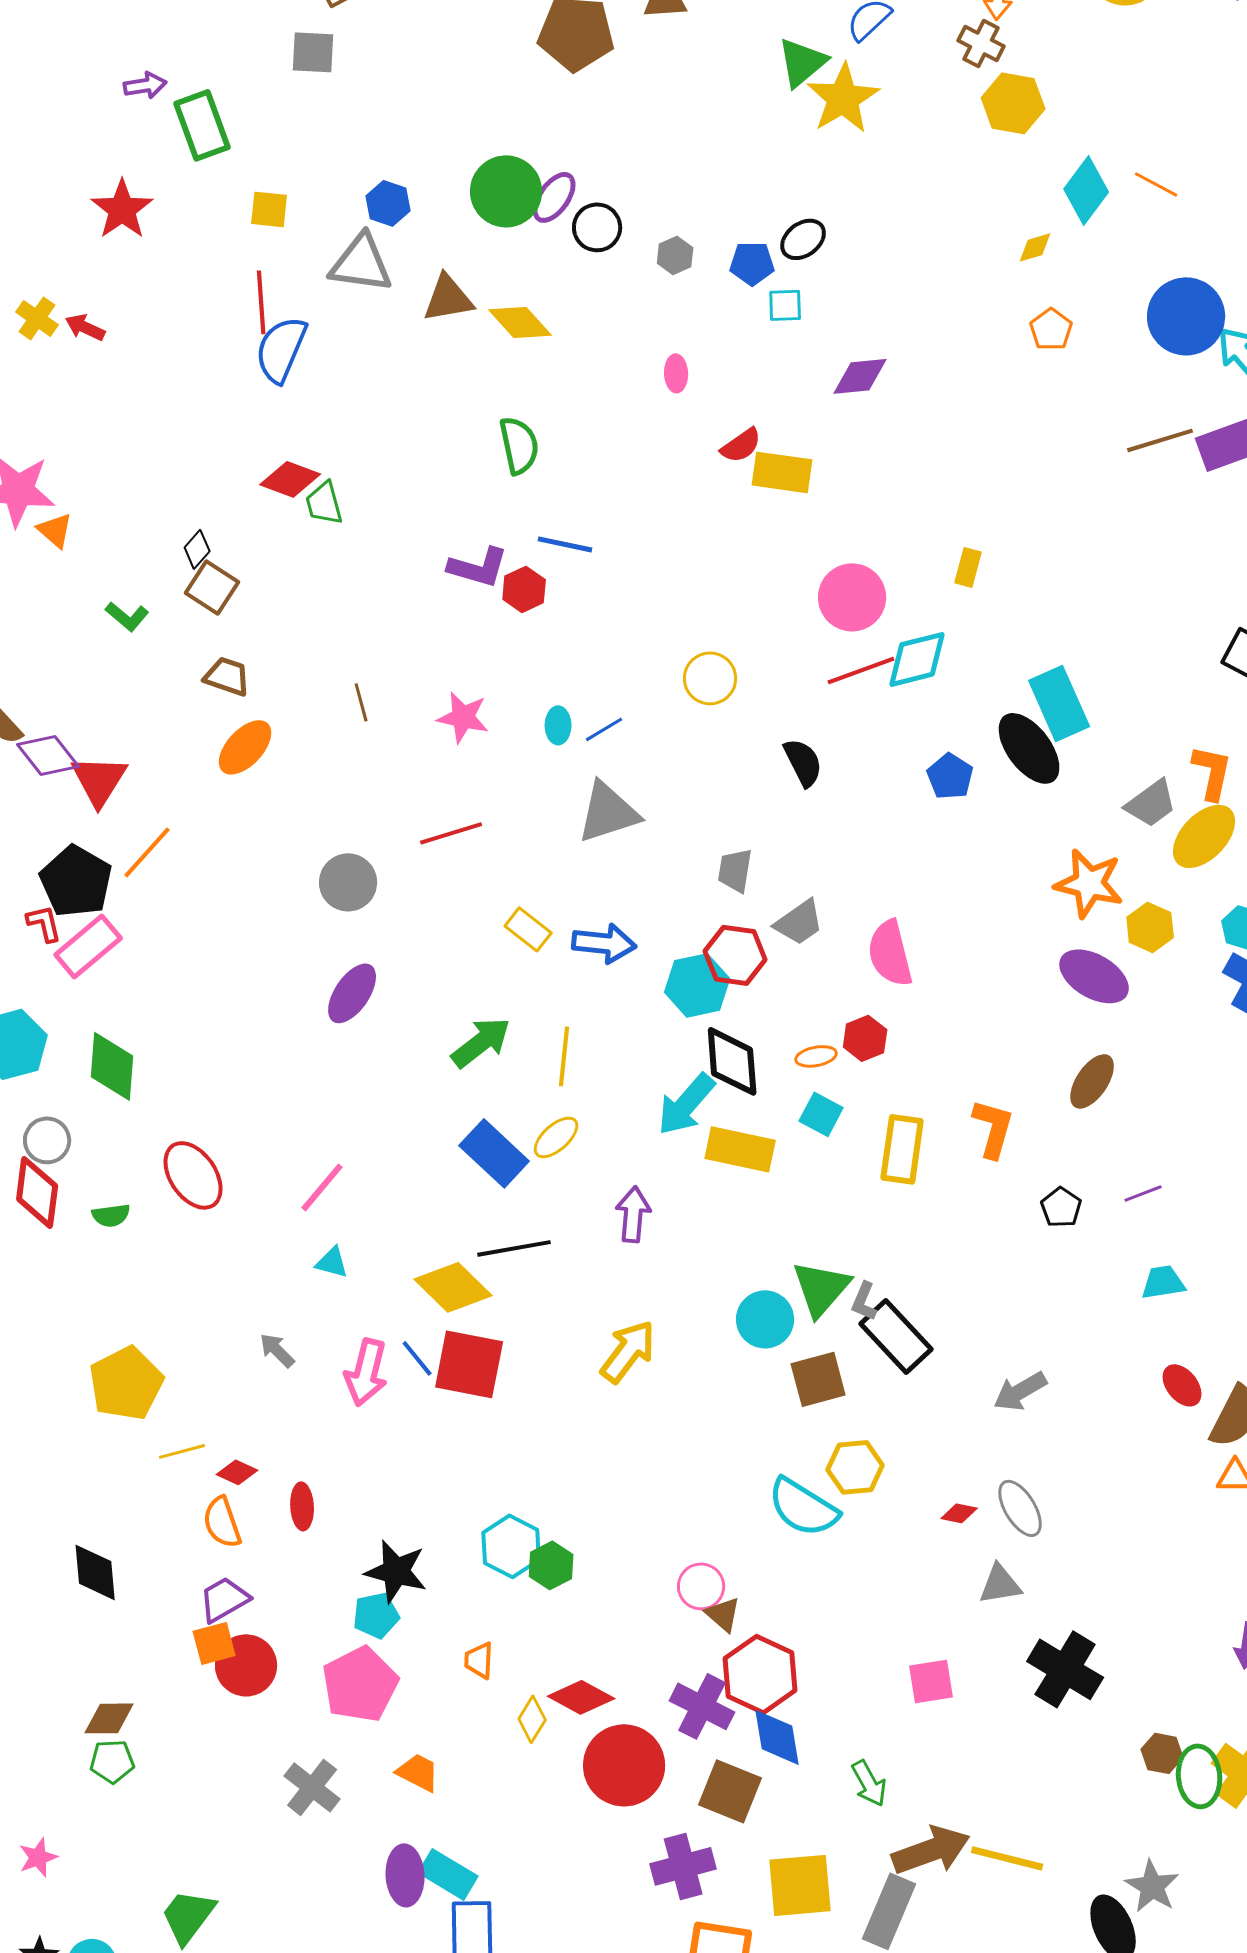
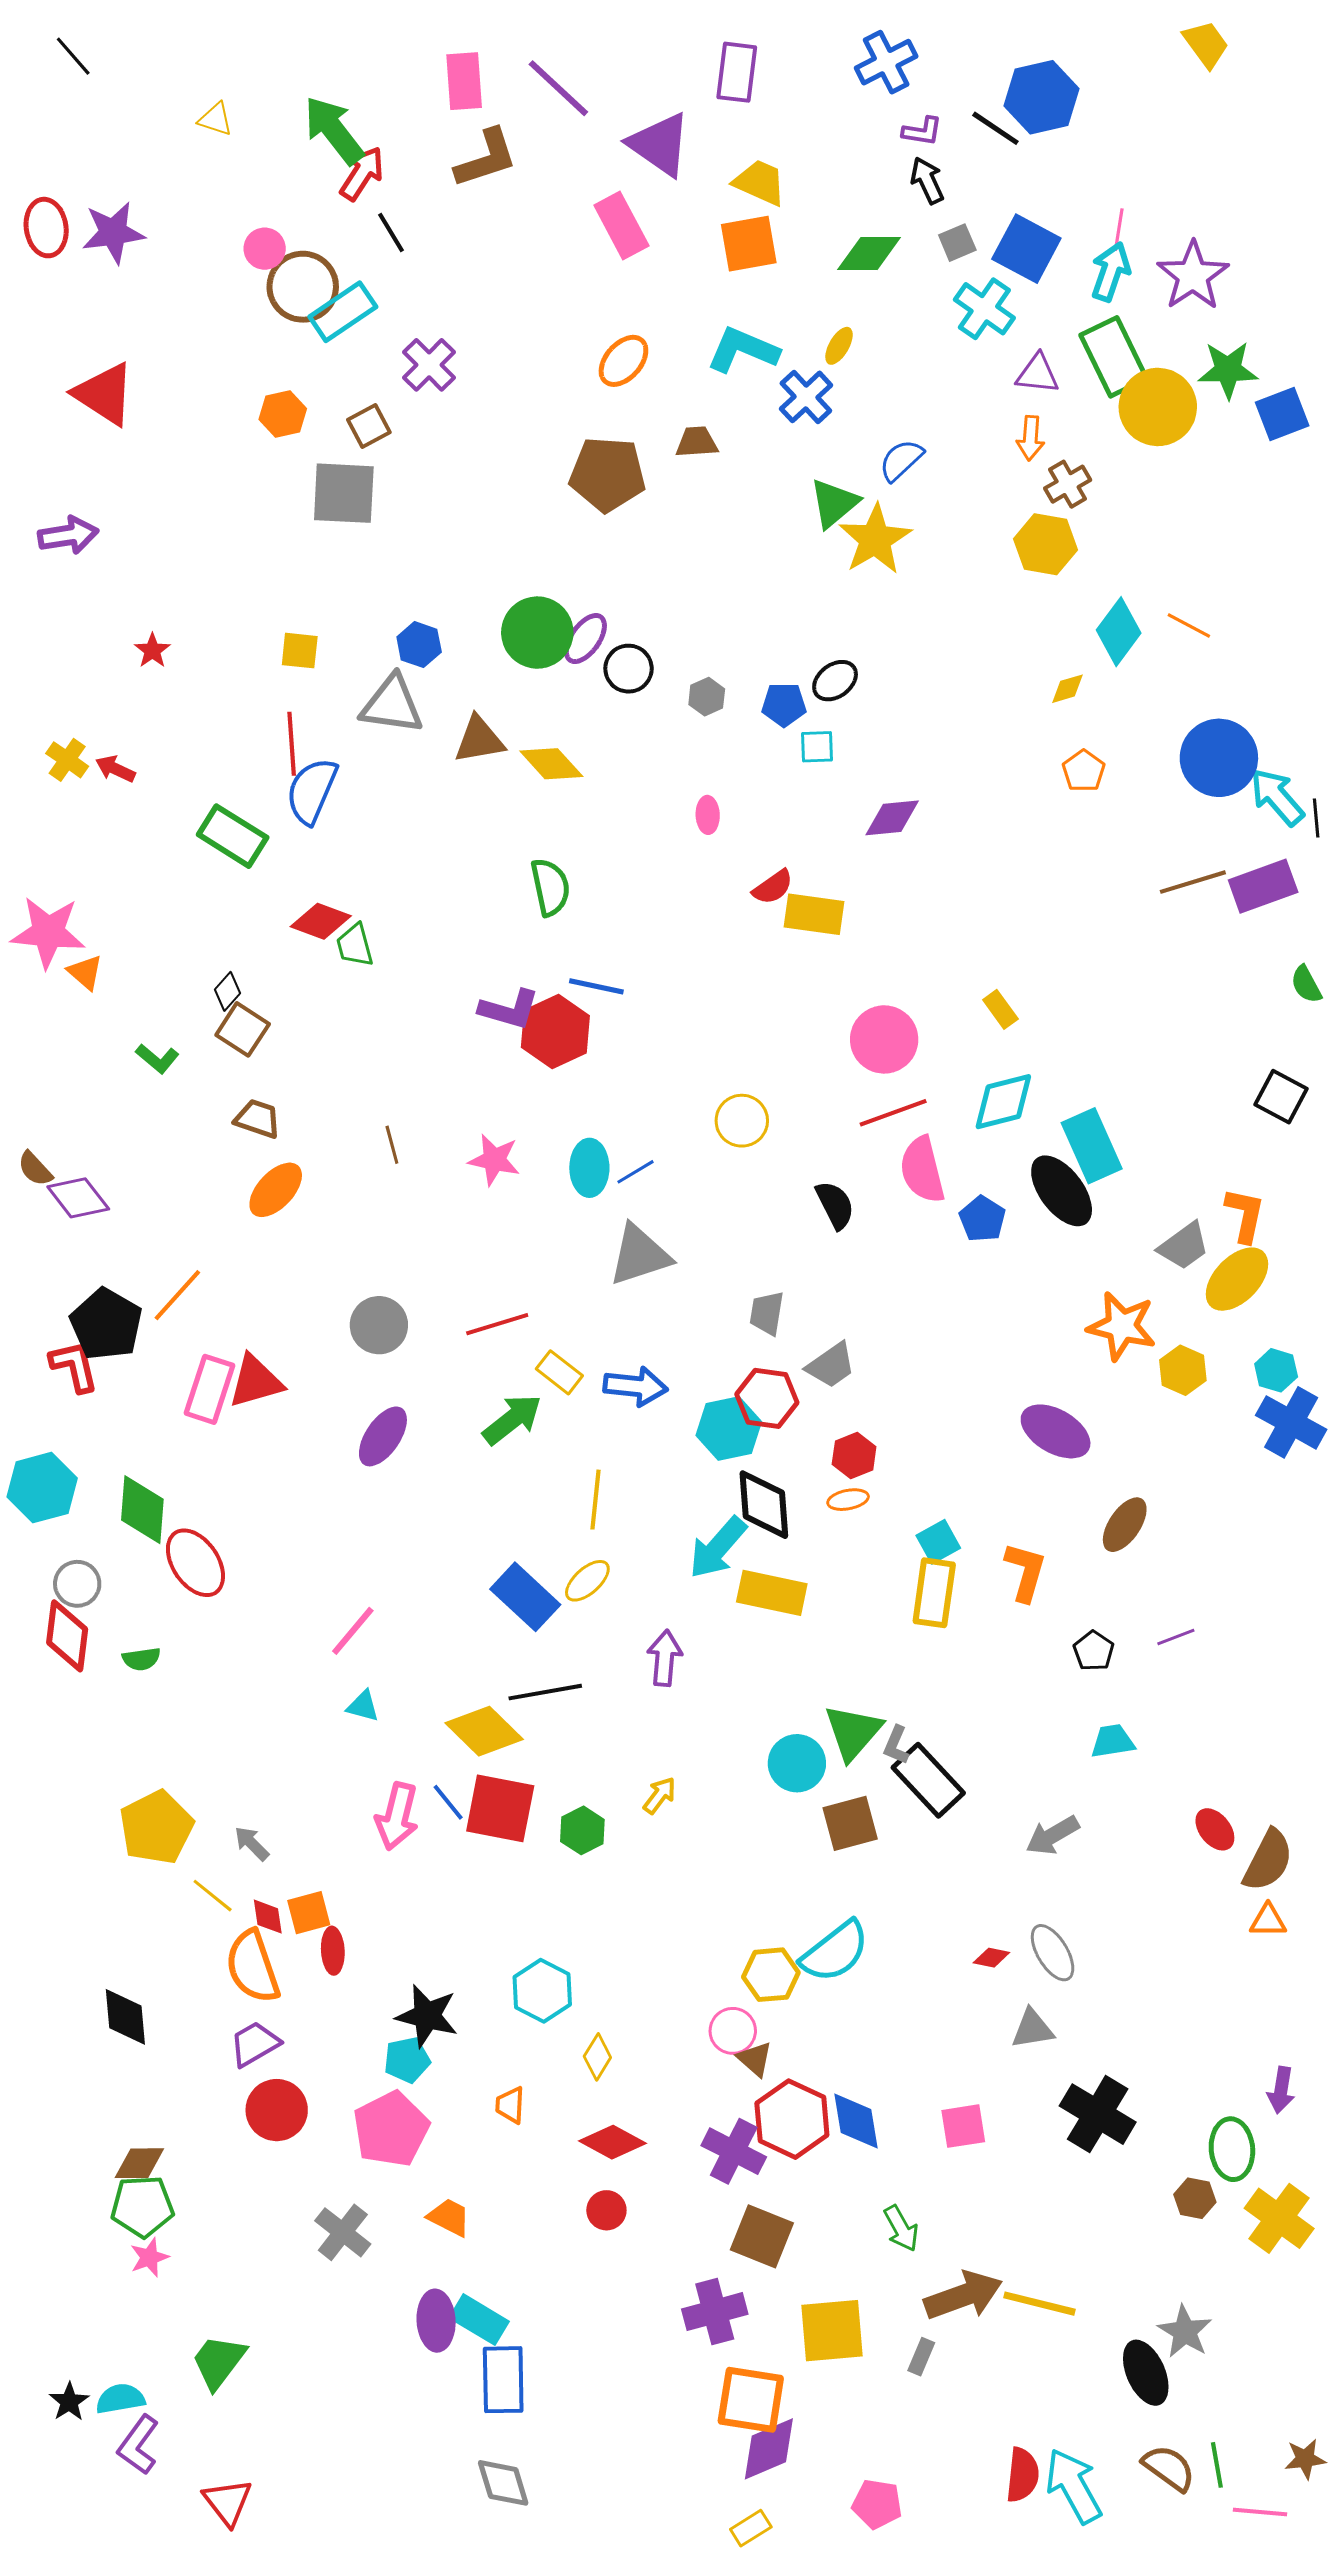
brown cross: (981, 43) -> (1068, 484), moved, turned 33
gray square: (313, 52) -> (344, 493), size x1.5
purple arrow: (145, 85) -> (68, 535), moved, size x1.4
green rectangle: (202, 125) -> (233, 836), moved, turned -38
red star: (122, 209) -> (152, 651), size x0.6
yellow rectangle: (968, 567) -> (1000, 1009), turned -51
red hexagon: (524, 589) -> (555, 1031), size x1.6
cyan diamond: (917, 659) -> (1003, 1102), moved
cyan ellipse: (558, 725) -> (589, 1168), size x1.5
red triangle: (99, 780) -> (256, 1381), moved, turned 42
red line: (451, 833) -> (497, 1324), moved
red L-shape: (44, 923) -> (74, 1366), size x1.4
pink rectangle: (88, 946) -> (210, 1389), moved, turned -32
pink semicircle: (890, 953) -> (922, 1170), moved
purple ellipse: (1094, 976) -> (1056, 1431), moved
red hexagon: (865, 1038) -> (854, 1455), moved
green arrow: (481, 1042) -> (512, 1419), moved
cyan square: (821, 1114) -> (938, 1542), moved, turned 33
red ellipse: (193, 1175) -> (195, 1563), moved
cyan trapezoid: (1163, 1282) -> (1113, 1741), moved
gray arrow: (277, 1350) -> (252, 1843), moved
yellow arrow: (628, 1351) -> (660, 1795), size x0.6
yellow line: (182, 1451) -> (213, 1896), turned 54
yellow hexagon: (855, 1467) -> (771, 1975), moved
red diamond: (237, 1472) -> (268, 1917), turned 57
cyan semicircle: (803, 1507) -> (835, 1952), turned -70
orange semicircle: (222, 1522) -> (253, 1967), size x1.4
green hexagon: (551, 1565) -> (582, 1830), moved
orange square: (214, 1643) -> (309, 1913), moved
yellow diamond: (532, 1719) -> (597, 2057), moved
blue diamond: (777, 1737) -> (856, 2121), moved
green pentagon: (112, 1761) -> (142, 2206), size x1.4
red circle: (624, 1765) -> (606, 2210), moved, size x0.5
green ellipse: (1199, 1776) -> (1232, 2149), moved
pink star: (38, 1857) -> (149, 2257), moved
gray rectangle: (889, 1911) -> (921, 2357), size x0.5

